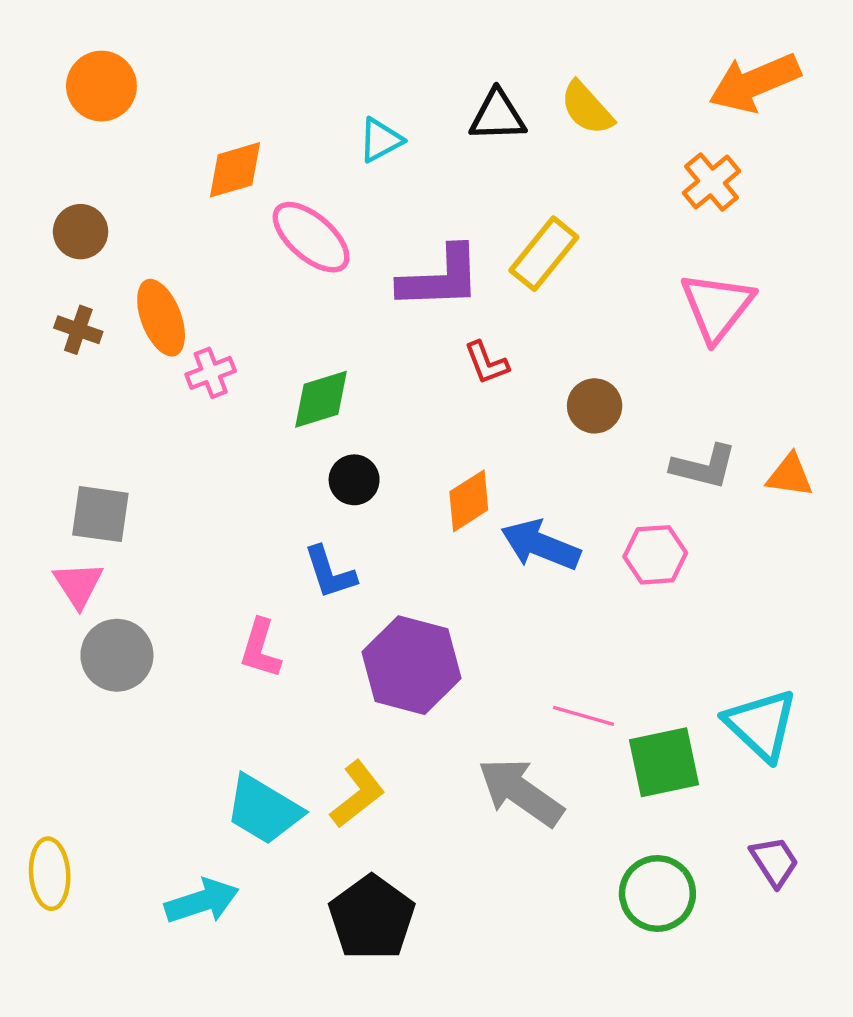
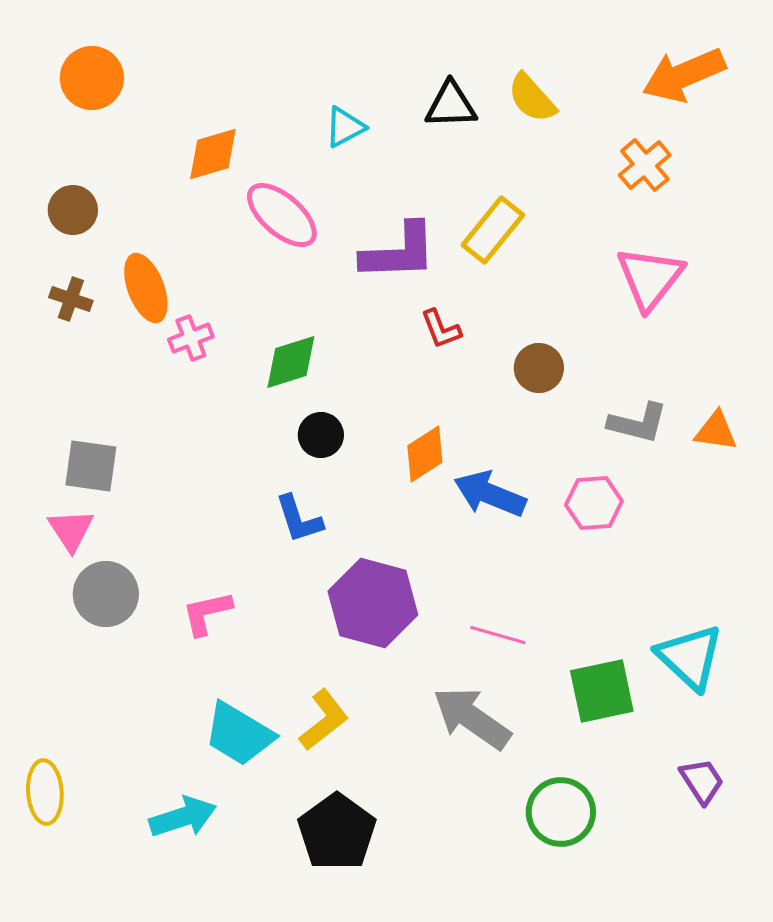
pink L-shape: (260, 649) -> (207, 613), moved, turned 60
pink line: (584, 716) -> (498, 635), moved
green circle: (657, 893) -> (561, 812), moved

